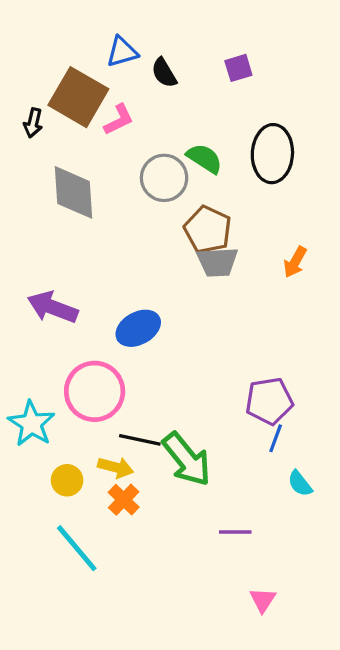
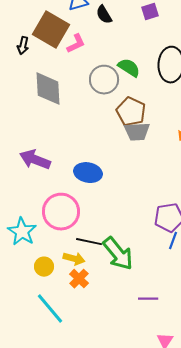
blue ellipse: (138, 328) -> (88, 173), turned 40

